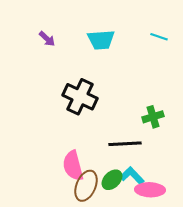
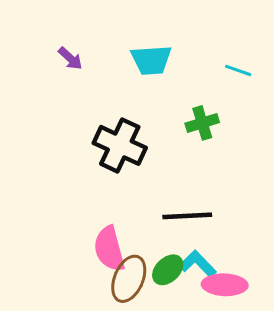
cyan line: (159, 37) -> (238, 70), moved
green cross: (153, 117) -> (202, 123), moved

